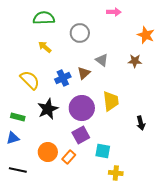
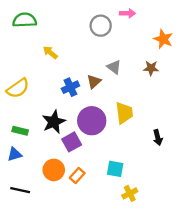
green semicircle: (44, 18) -> (25, 20), moved
gray circle: (80, 33) -> (101, 26), moved
yellow semicircle: (30, 80) -> (18, 88), moved, turned 100
purple square: (81, 135) -> (72, 142), moved
yellow cross: (116, 173) -> (130, 193), turned -32

